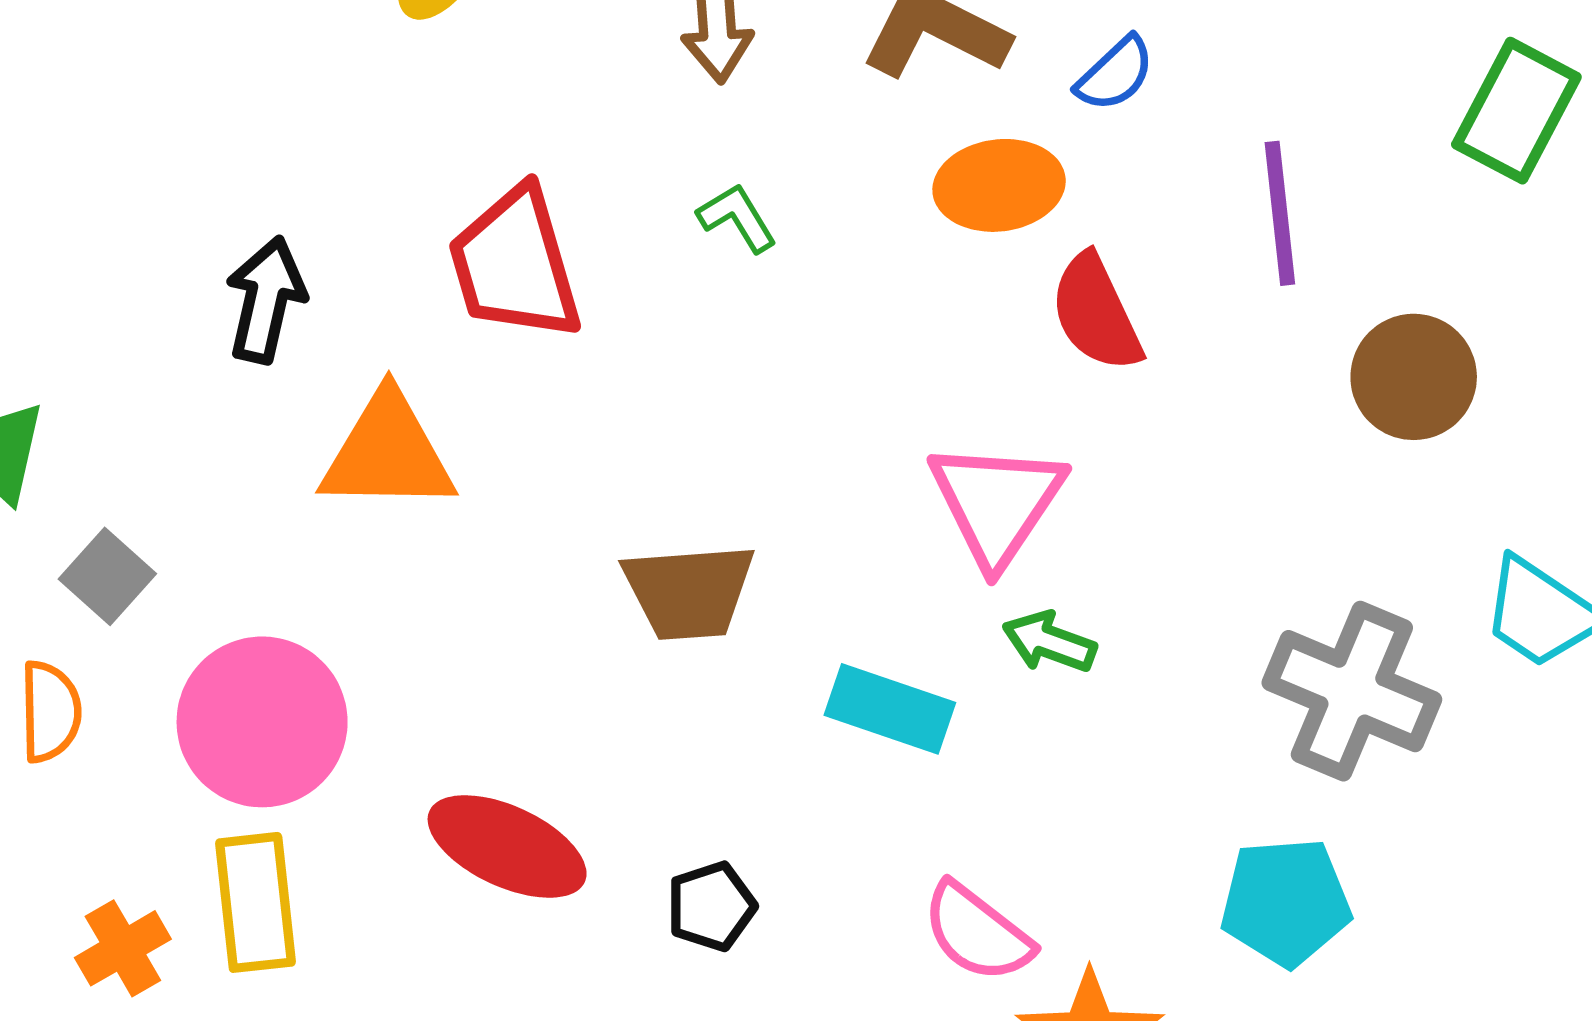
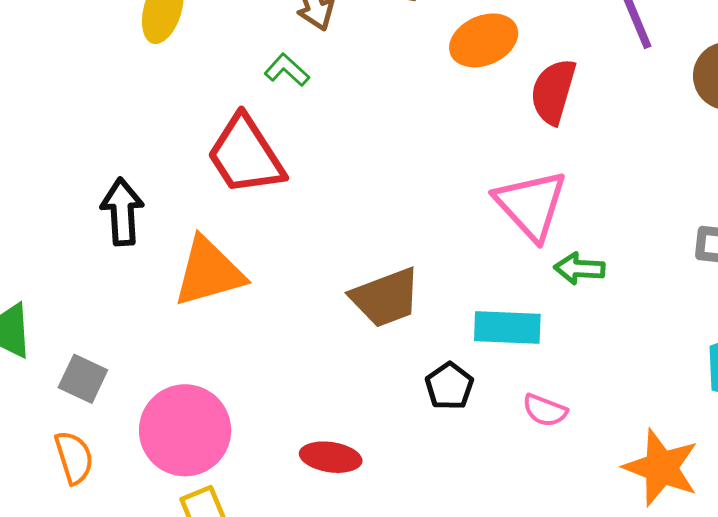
green L-shape: (737, 218) -> (287, 70), moved
red semicircle: (1096, 313) -> (553, 91), turned 58
red ellipse: (507, 846) -> (331, 457), size x0.7
black pentagon: (711, 906) -> (449, 386), moved
pink semicircle: (977, 932) -> (545, 410), moved, size x0.7

